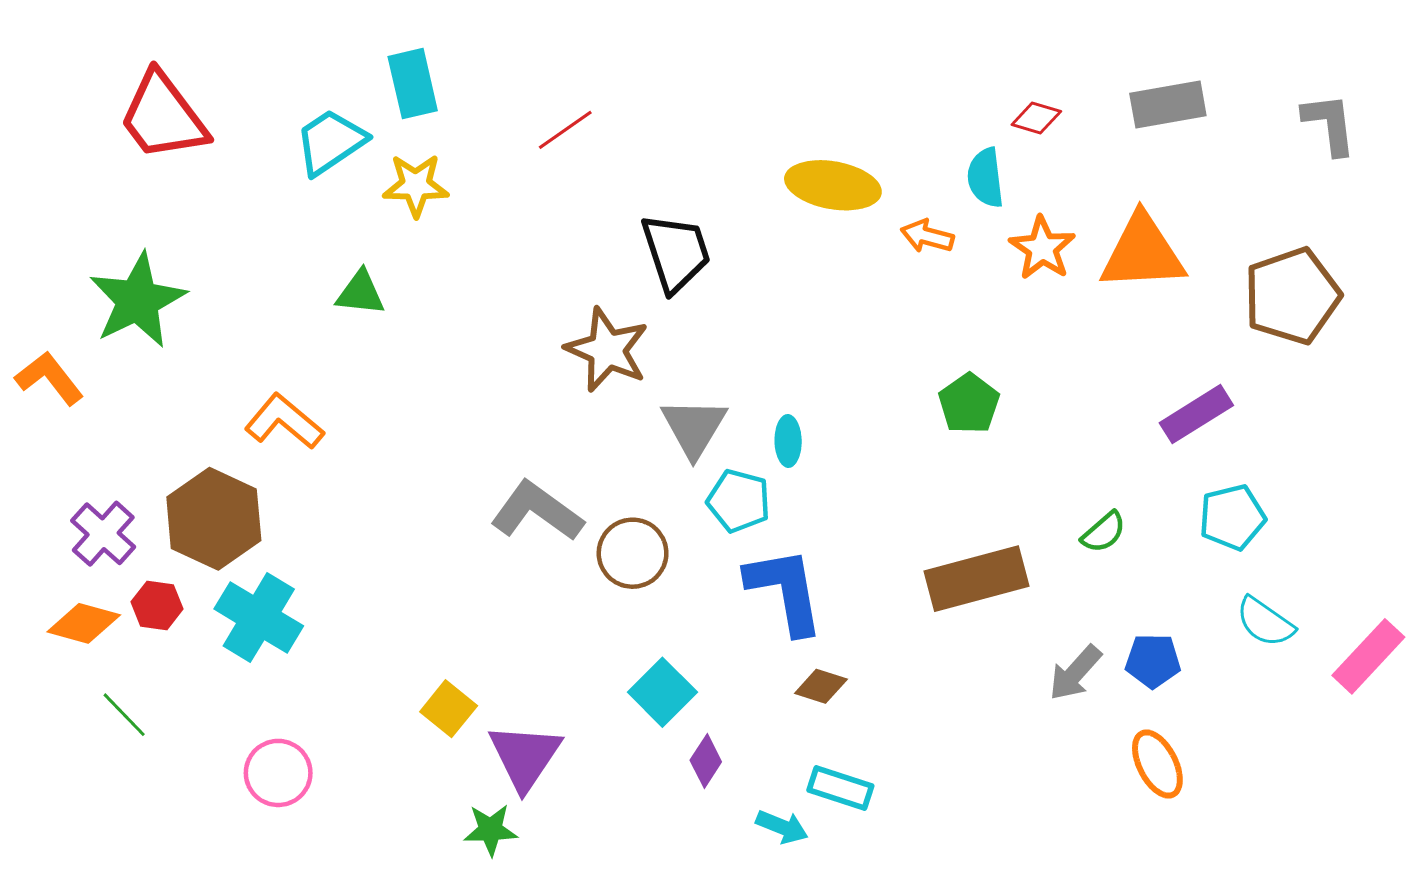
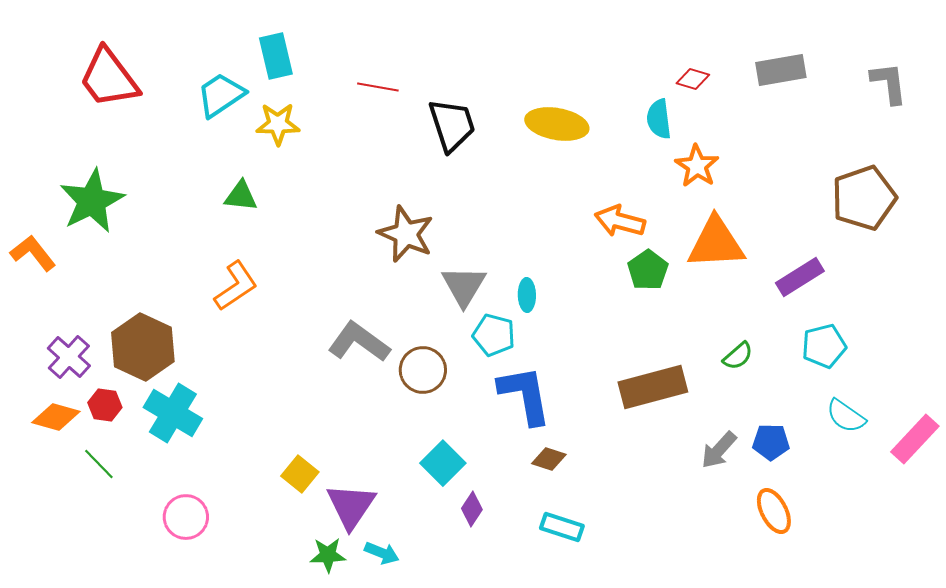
red line: (565, 130) -> (378, 87), turned 45
orange arrow: (927, 236) -> (620, 221), moved, size x1.4
black trapezoid: (676, 253) -> (452, 125), moved
orange triangle: (1142, 253) -> (716, 243), moved
orange L-shape: (284, 422) -> (236, 286), moved, turned 106
green line: (124, 715) -> (99, 464), moved
cyan arrow: (782, 827) -> (382, 553), moved

